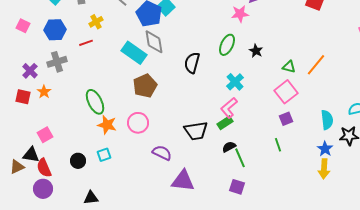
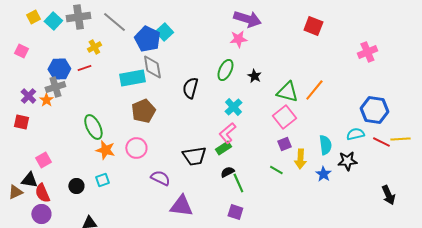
blue hexagon: (55, 30) -> (59, 69), moved
cyan rectangle: (134, 53) -> (132, 78), turned -45
green triangle: (289, 67) -> (287, 92), size x1.6
orange star: (44, 92) -> (46, 100), moved
green line: (278, 145) -> (276, 170), turned -40
yellow arrow: (324, 169) -> (300, 159), moved

